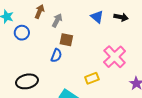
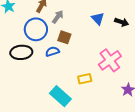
blue circle: (22, 33) -> (36, 29), moved, size x1.5
blue semicircle: (56, 55) -> (52, 51), turned -136
black ellipse: (27, 81) -> (21, 52), moved

